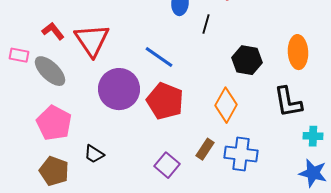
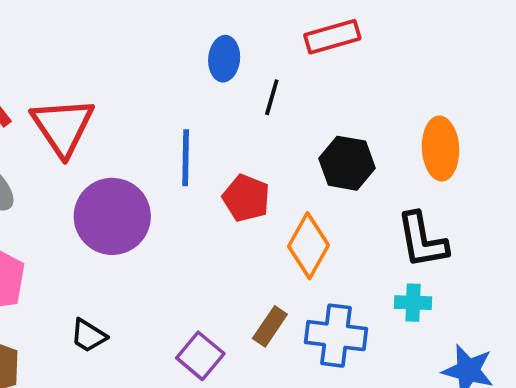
blue line: (159, 57) -> (186, 158), turned 56
red pentagon: (165, 101) -> (246, 198), moved, size x0.7
cyan cross: (313, 136) -> (413, 303), moved
black trapezoid: (94, 154) -> (88, 336), moved

